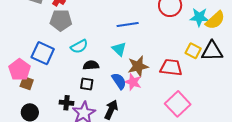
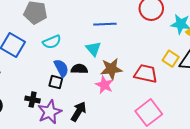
black semicircle: (91, 65) -> (79, 69), moved
blue semicircle: (119, 81) -> (61, 68), moved

